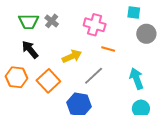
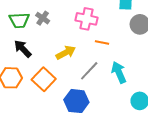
cyan arrow: (137, 79) -> (119, 72), moved

